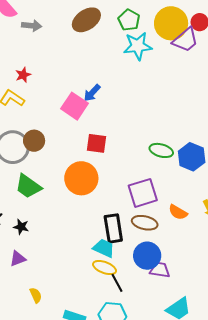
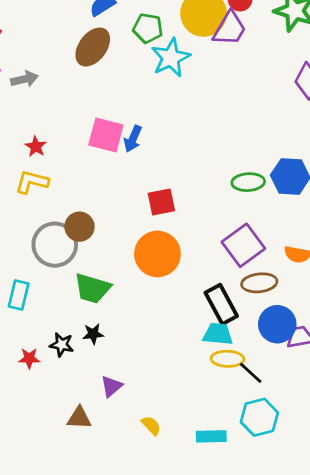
pink square: (75, 106) -> (106, 135), moved
black star: (21, 227) -> (93, 334), moved

